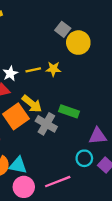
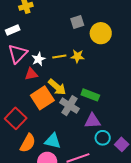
gray square: (63, 29) -> (77, 22), moved, turned 32
purple triangle: (98, 136) -> (93, 121), moved
cyan triangle: (18, 165) -> (53, 141), moved

